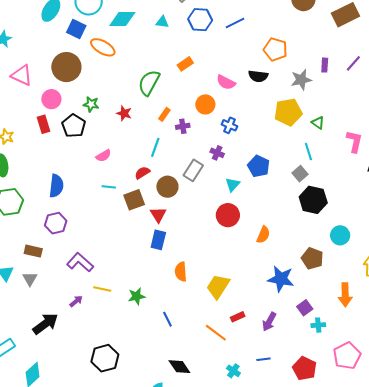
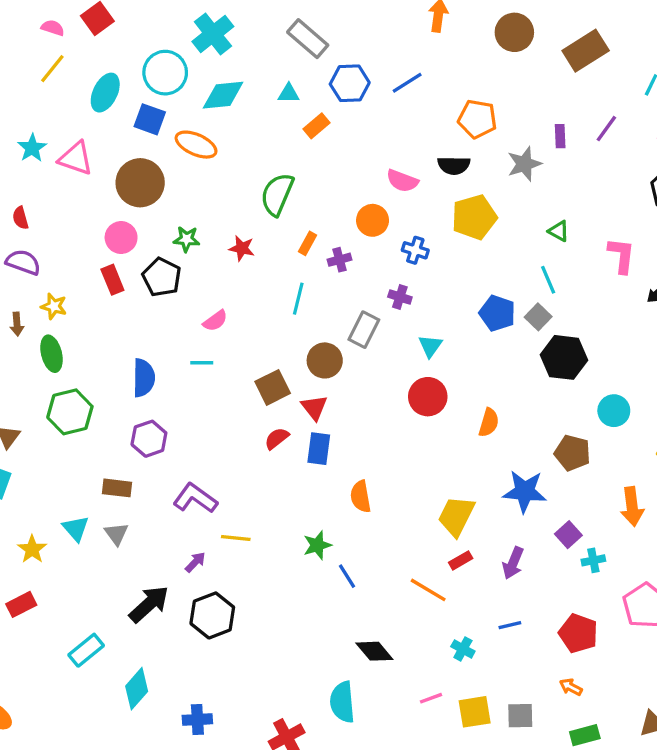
orange rectangle: (185, 64) -> (317, 126), moved
pink triangle: (22, 75) -> (76, 158), moved
yellow pentagon: (288, 112) -> (474, 217), moved
blue pentagon: (259, 166) -> (497, 313), moved
red semicircle: (142, 173) -> (277, 438), moved
cyan line: (109, 187) -> (202, 363), moved
yellow trapezoid: (218, 286) -> (456, 516), moved
green star: (137, 296) -> (317, 545), moved
black hexagon: (105, 358) -> (212, 615), moved

